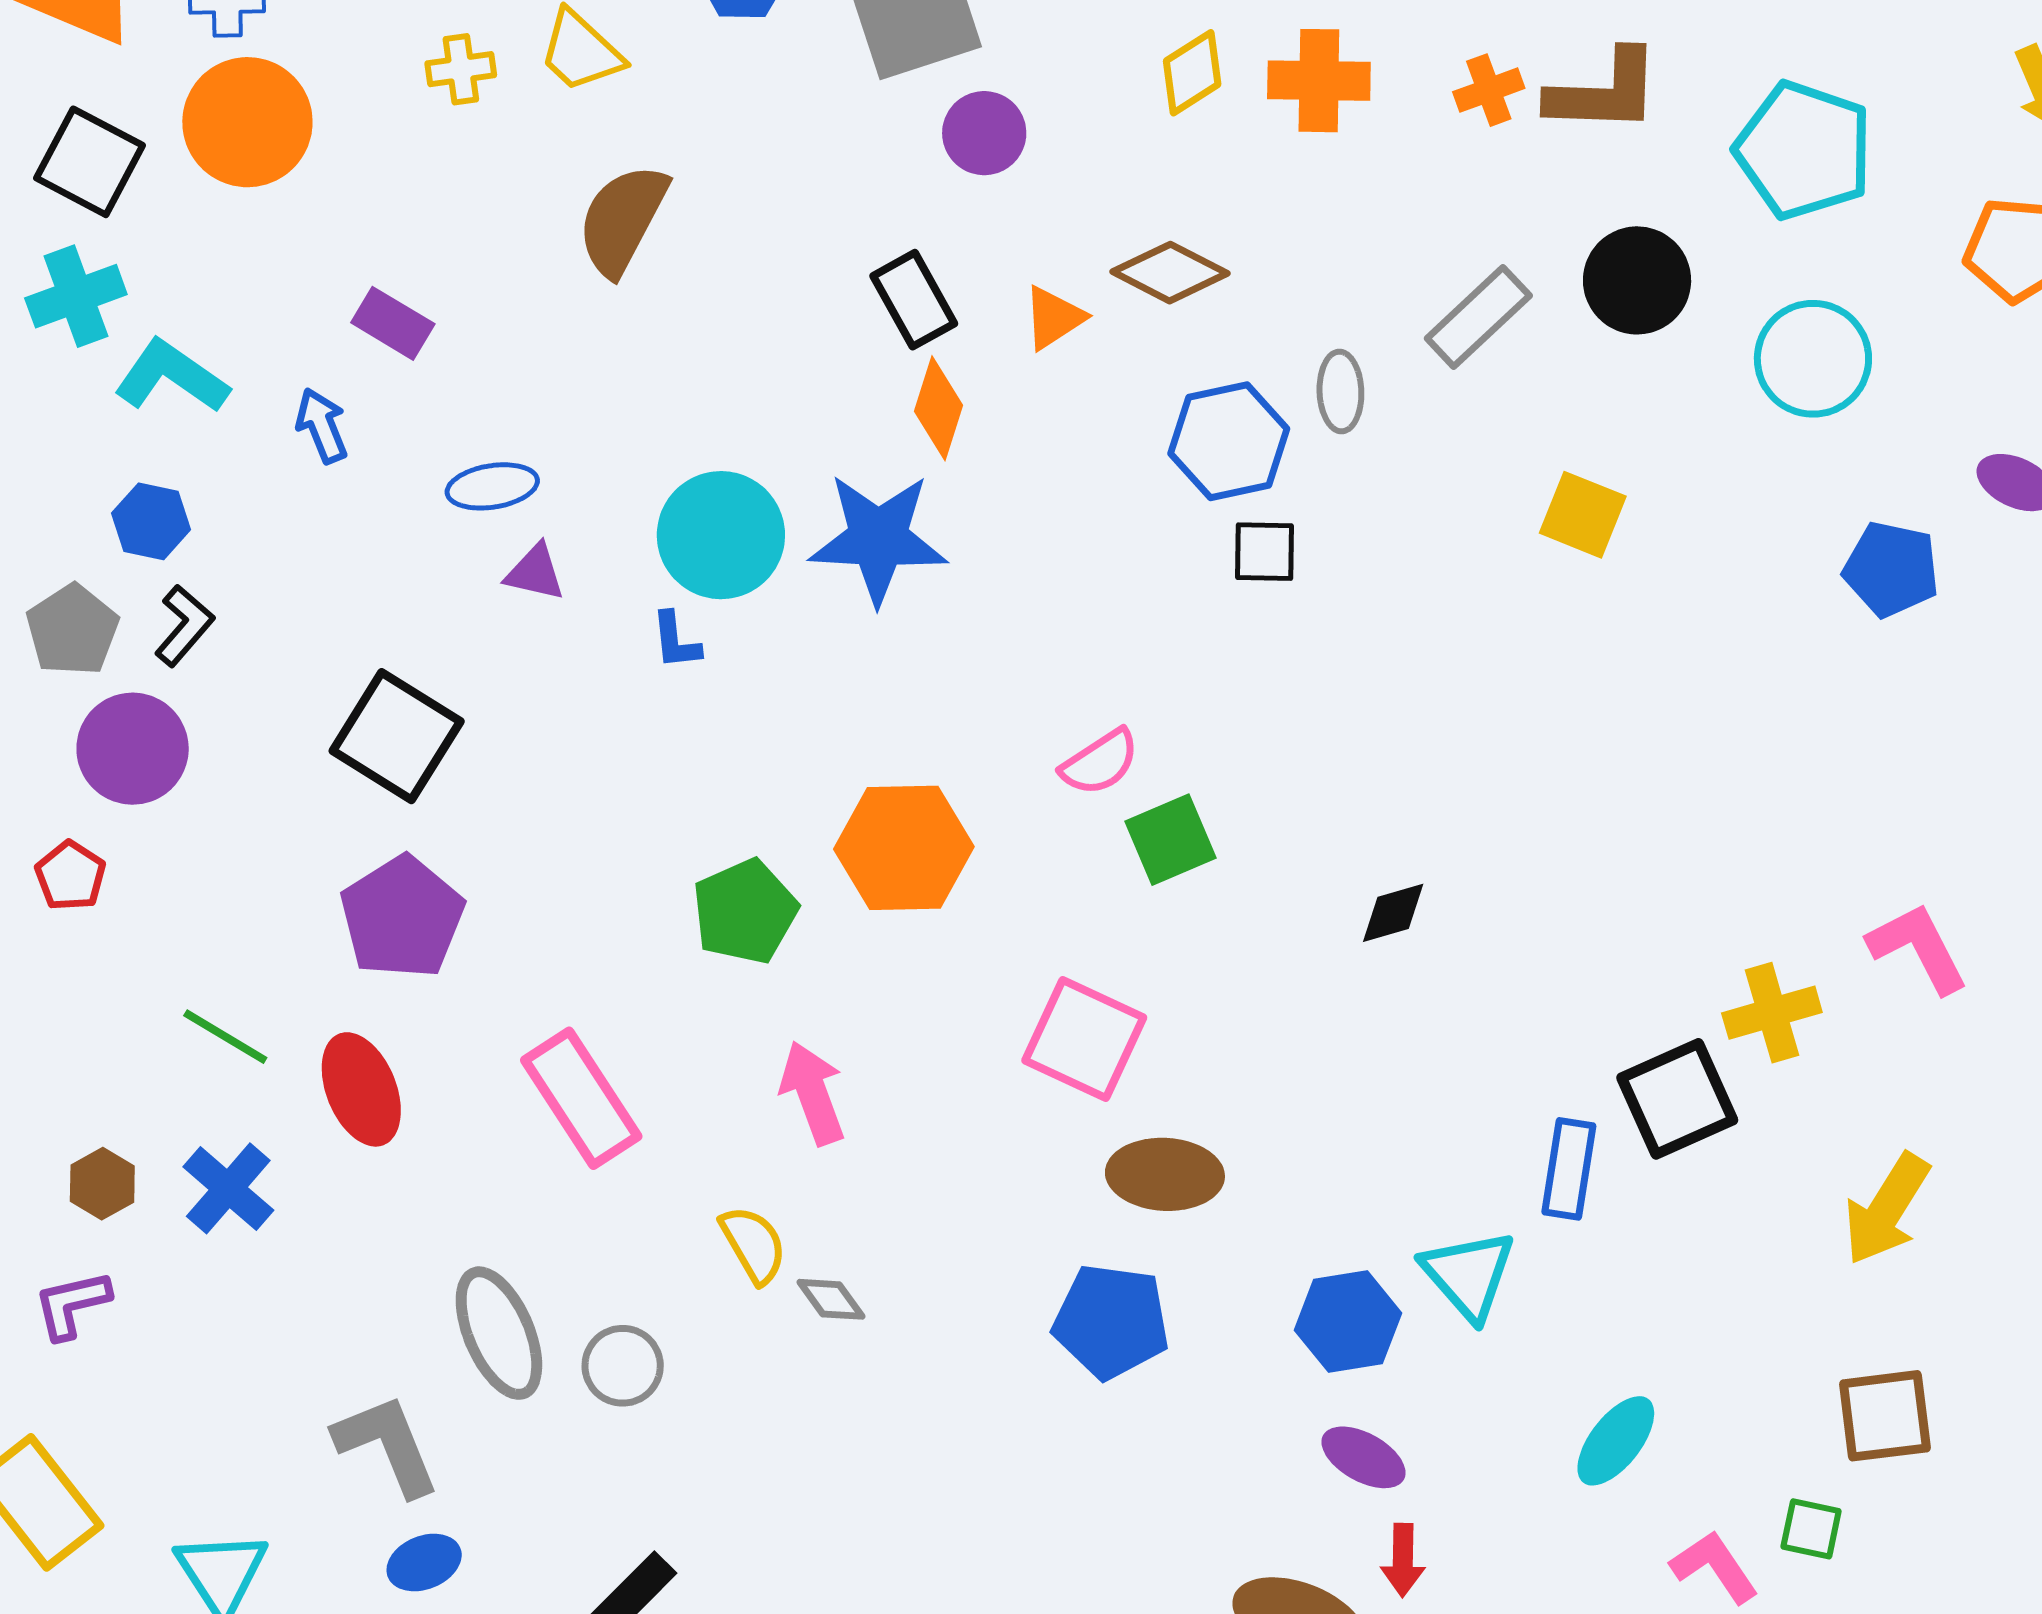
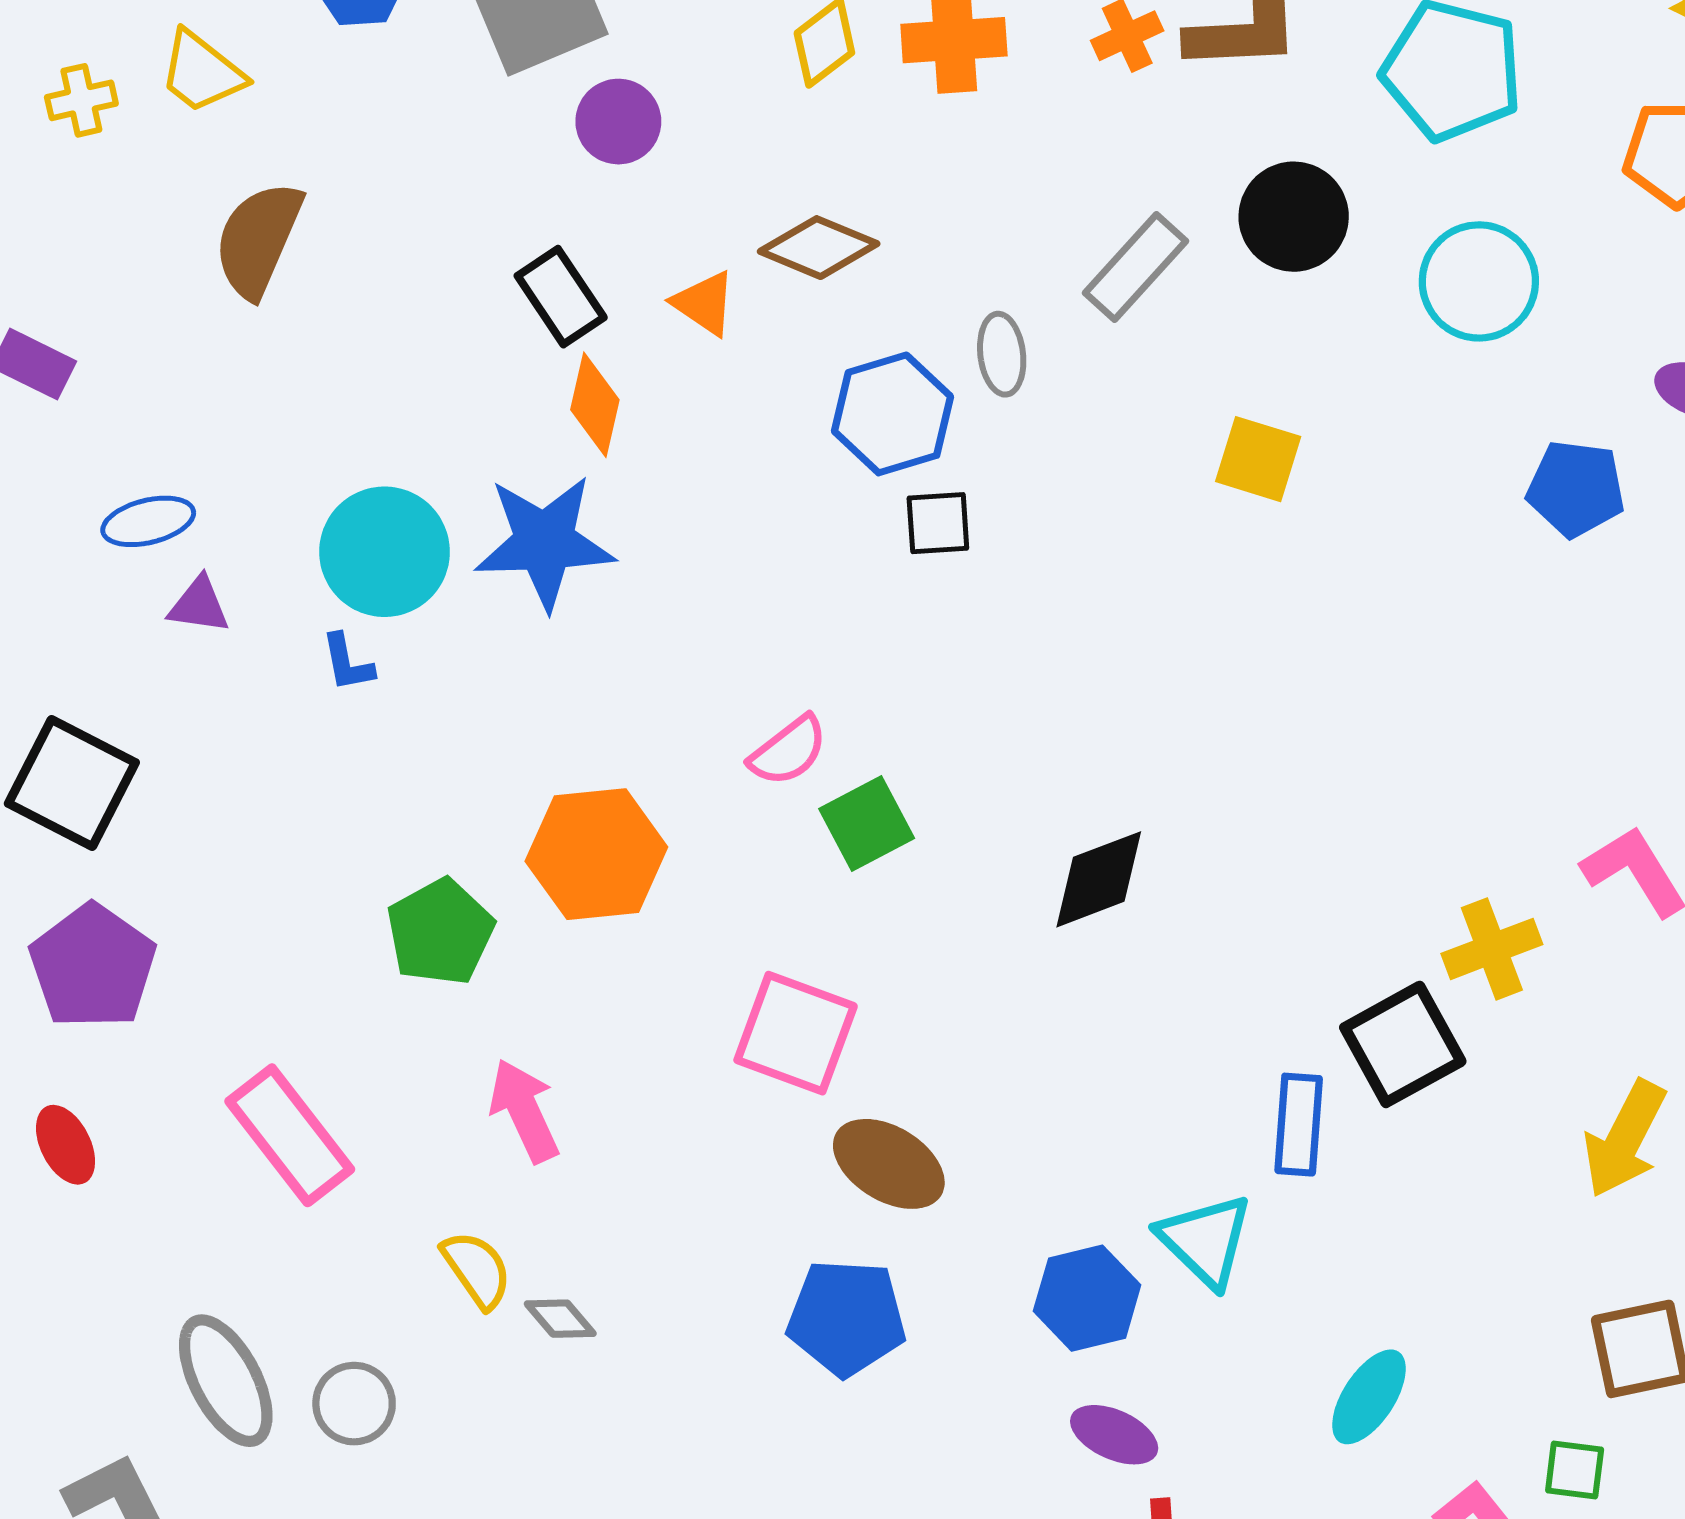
orange triangle: (1054, 318) -> (704, 303), turned -48
black diamond: (1393, 913) -> (1099, 879), size x1.5
red ellipse: (361, 1089) -> (66, 1145), size x0.7
brown ellipse: (1165, 1174) -> (889, 1164), turned 33

